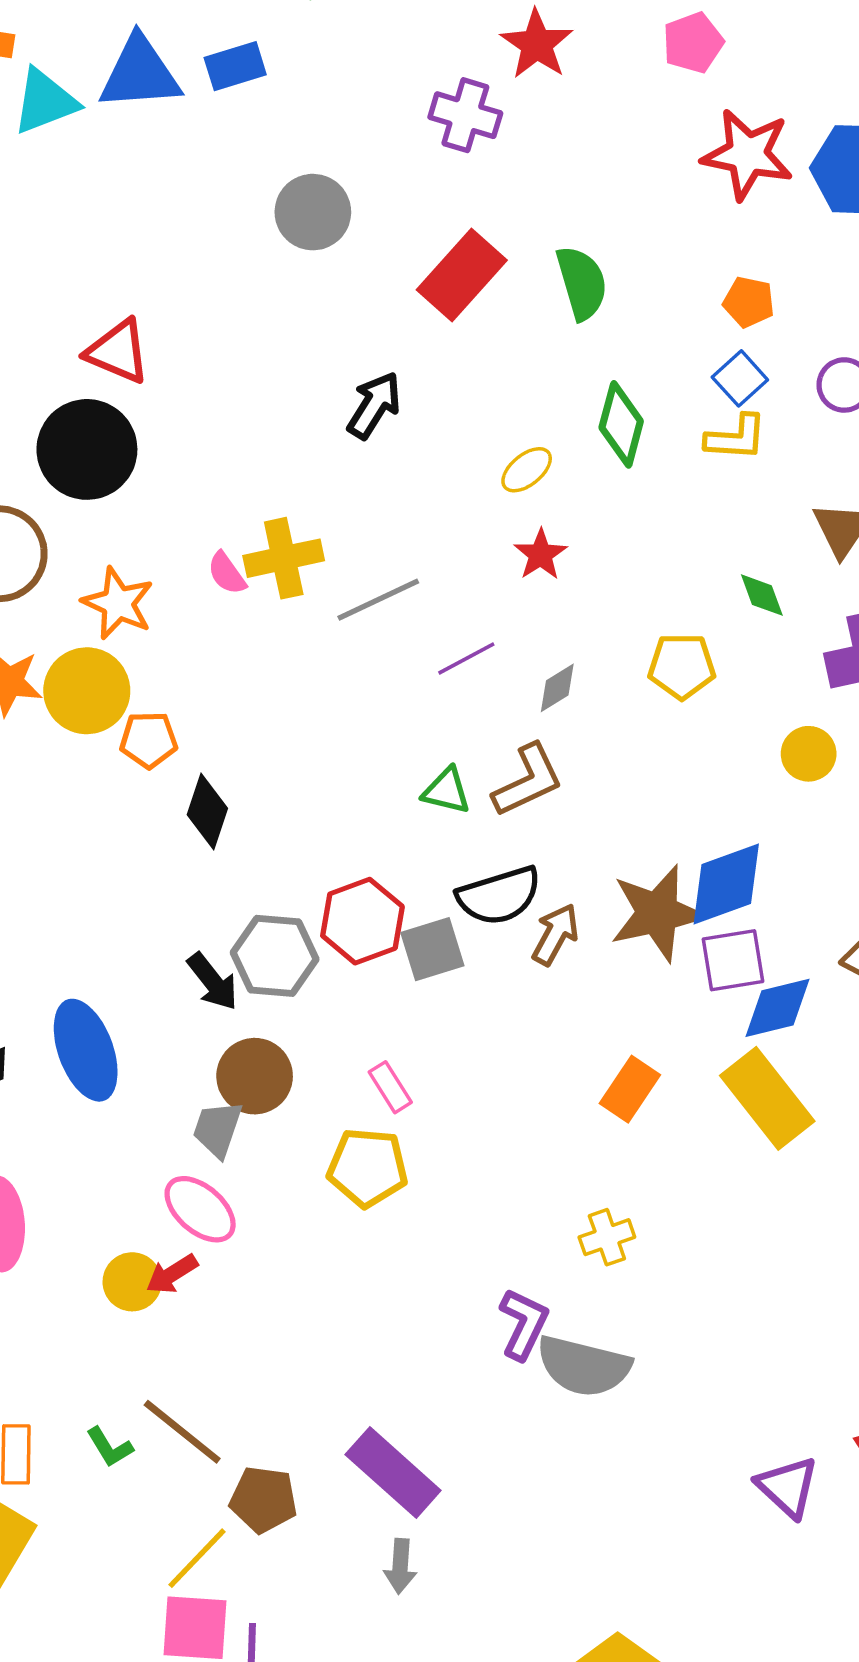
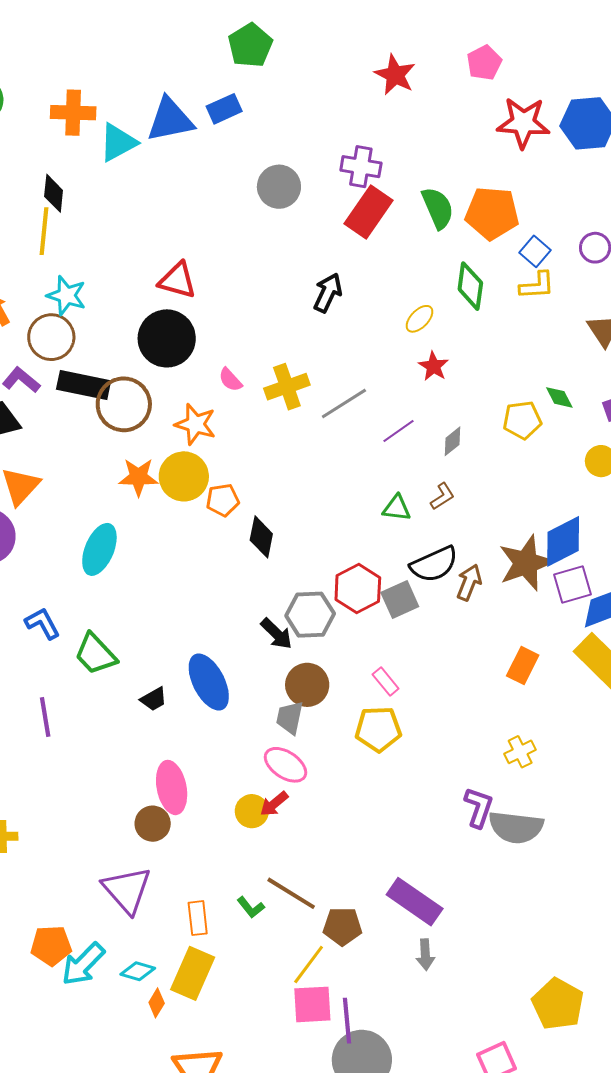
purple cross: (465, 115) -> (361, 167), moved
orange pentagon: (749, 302) -> (492, 213), moved, size x1.8
pink semicircle: (227, 573) -> (230, 380), moved
green diamond: (762, 595) -> (559, 397), moved
brown L-shape: (528, 780) -> (442, 496), size x0.6

